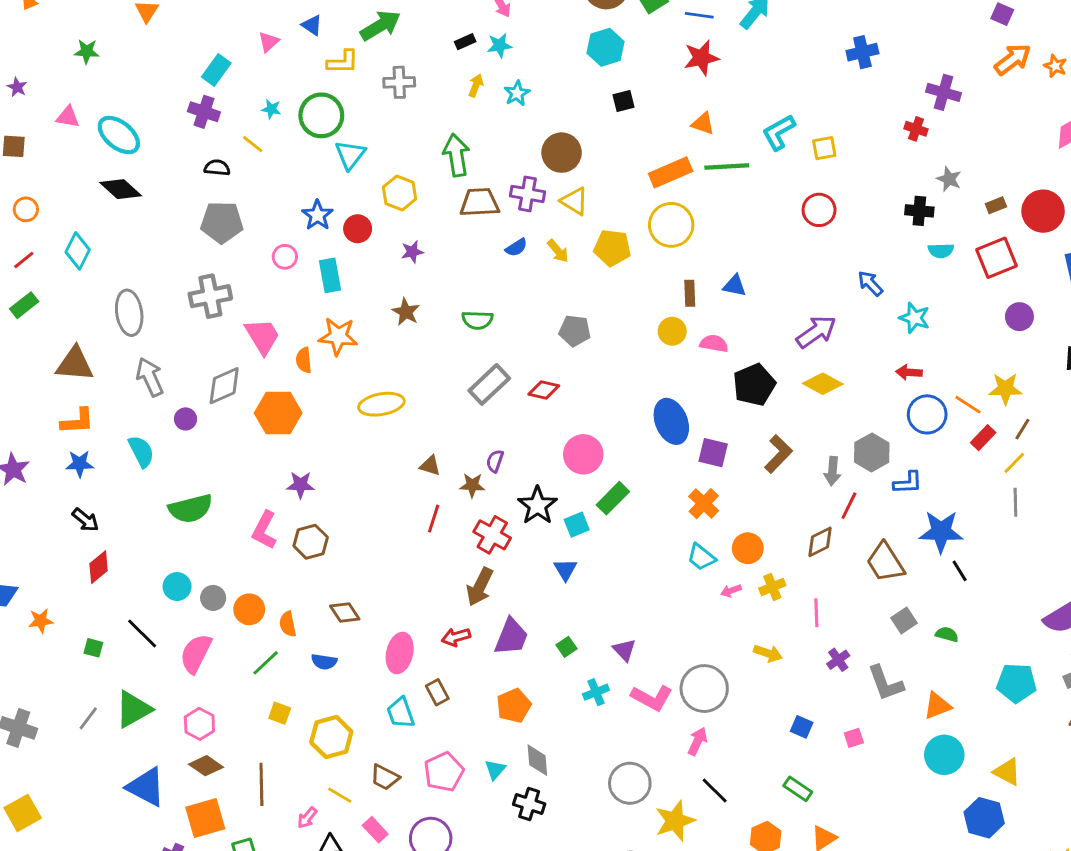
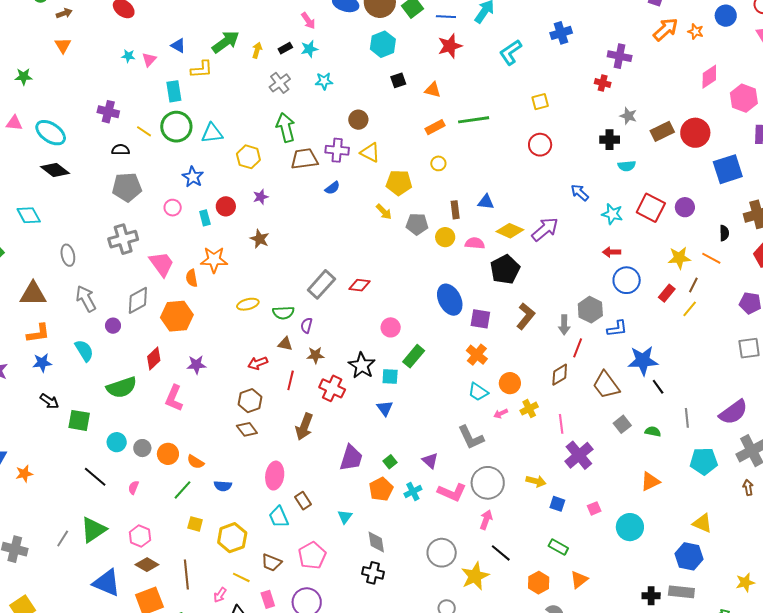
cyan rectangle: (216, 70) -> (174, 91), moved, turned -40
gray cross: (399, 82) -> (280, 83), moved, turned -30
yellow arrow: (476, 85) -> (257, 50), moved
cyan star: (517, 93) -> (324, 81), turned 30
cyan star: (271, 109) -> (128, 56), moved
green circle: (321, 115) -> (176, 127), moved
orange triangle: (703, 124) -> (433, 90), moved
cyan L-shape: (779, 132) -> (511, 52), moved
brown circle: (562, 153) -> (358, 120), size x0.7
cyan triangle: (350, 155) -> (212, 133), turned 50
orange rectangle: (671, 172) -> (435, 127), size x0.7
brown rectangle: (996, 205) -> (662, 131), size x1.6
yellow circle: (671, 225) -> (438, 163), size x0.5
red circle: (358, 229) -> (226, 206), moved
cyan diamond: (78, 251) -> (29, 215), turned -50
yellow arrow: (558, 251) -> (384, 212), moved
red square: (997, 258) -> (651, 208), moved, turned -36
cyan rectangle: (330, 275) -> (205, 218), size x0.7
gray ellipse: (129, 313) -> (68, 255), size x0.7
green semicircle: (477, 320) -> (283, 313), moved
gray pentagon: (575, 331) -> (417, 224), moved
yellow diamond: (823, 384) -> (510, 231), moved
yellow ellipse: (381, 404) -> (248, 304), size x0.7
orange line: (968, 405) -> (711, 258), moved
pink circle: (583, 454) -> (391, 327), size x0.7
purple semicircle: (495, 461) -> (307, 325), moved
gray line: (1015, 502) -> (687, 418), moved
cyan square: (577, 525) -> (390, 377), turned 30
brown hexagon: (311, 542) -> (250, 401), moved
red diamond: (99, 567) -> (154, 359), moved
brown arrow: (480, 587) -> (304, 427), moved
brown diamond: (345, 612) -> (247, 429), moved
orange semicircle: (288, 624) -> (195, 462), turned -42
red arrow: (456, 637) -> (258, 363), moved
green square: (93, 648) -> (79, 420), moved, size x1.6
pink semicircle: (196, 653) -> (133, 487), size x0.5
yellow arrow: (768, 653) -> (536, 481), moved
purple cross: (838, 660) -> (579, 455), size x1.8
gray L-shape: (886, 683) -> (471, 437), moved
orange pentagon: (514, 706) -> (381, 489), moved
cyan circle: (944, 755) -> (630, 527), moved
cyan triangle: (495, 770) -> (345, 517), moved
pink rectangle: (375, 830) -> (268, 599), turned 30

